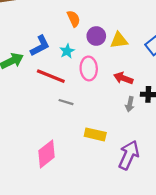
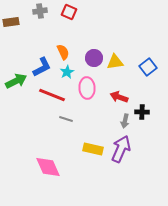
orange semicircle: (74, 19) -> (63, 52), moved
pink diamond: (47, 154) -> (48, 167), turned -76
purple arrow: (129, 155) -> (121, 149), moved

